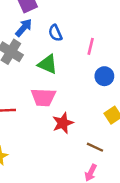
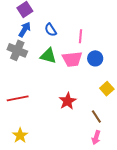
pink trapezoid: (43, 97) -> (72, 59), moved
brown line: (95, 147) -> (96, 116), turned 40

